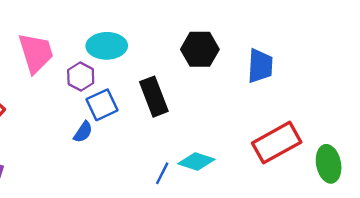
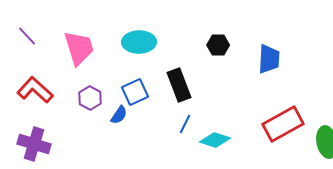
black hexagon: (200, 49) -> (218, 45), size x0.7
purple hexagon: (81, 77) -> (90, 98), moved
blue line: (162, 173) -> (185, 124), moved

